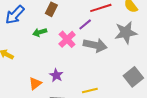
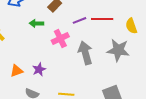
purple line: (85, 24) -> (80, 20), moved
gray arrow: (95, 45) -> (85, 53), turned -135

